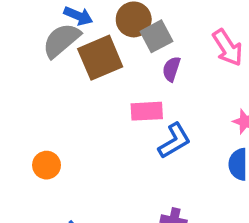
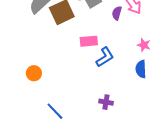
purple semicircle: (171, 69) -> (117, 13), moved

